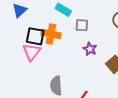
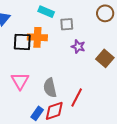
pink triangle: (32, 52) -> (20, 81), moved

